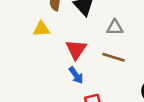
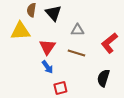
yellow triangle: (41, 29) -> (20, 31), size x1.5

